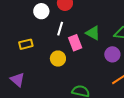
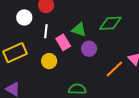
yellow rectangle: (26, 44) -> (15, 53), size x1.6
purple circle: (112, 54) -> (89, 49), moved

